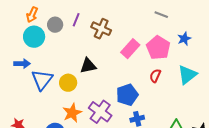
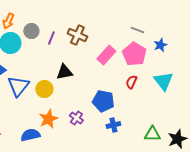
gray line: (161, 15) -> (137, 30), moved
purple line: (76, 20) -> (51, 38), moved
cyan triangle: (187, 75) -> (163, 81), turned -30
blue pentagon: (127, 95) -> (103, 101), turned 30
purple cross: (100, 112) -> (76, 118), size x0.6

